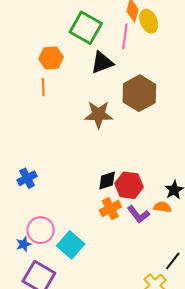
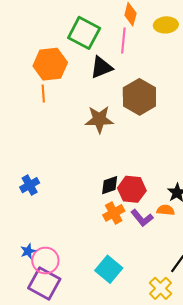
yellow ellipse: (149, 21) -> (166, 25), moved, turned -70
orange hexagon: (51, 58) -> (50, 64), size x1.4
pink circle: (41, 230) -> (45, 261), moved
cyan square: (71, 245) -> (109, 269), moved

